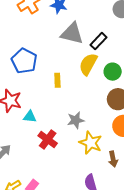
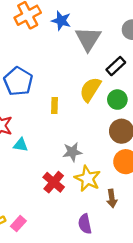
gray triangle: (72, 33) -> (88, 39), moved, turned 45
black rectangle: (98, 41) -> (116, 66), moved
red cross: (48, 140) -> (54, 182), moved

